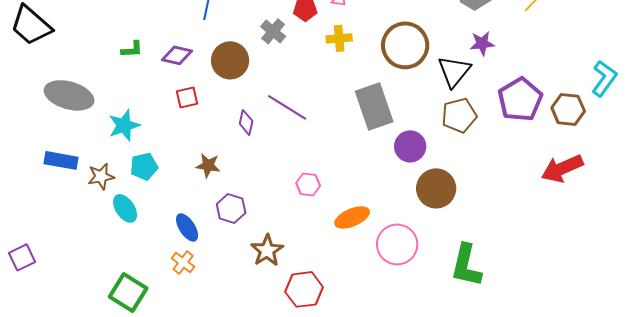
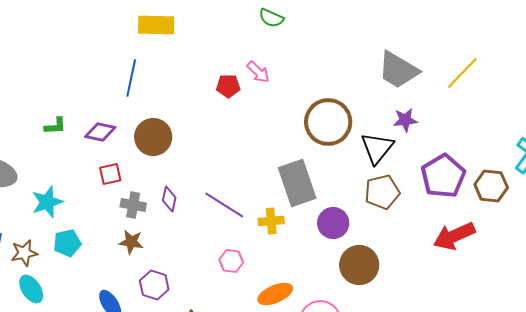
gray cross: (273, 31) -> (133, 205), moved, turned -30
yellow cross: (339, 38) -> (271, 221), moved
purple line: (287, 107) -> (224, 205), moved
red arrow: (562, 168) -> (454, 236), moved
cyan ellipse: (125, 208) -> (31, 289), moved

